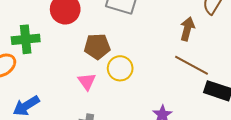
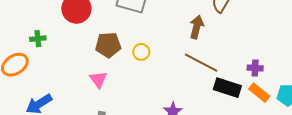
green cross: (26, 39) -> (38, 39), size x0.6
yellow circle: (120, 68) -> (141, 52), moved, size x0.7

